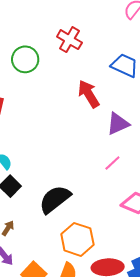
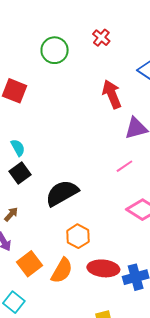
red cross: (69, 40) -> (101, 38), size x0.7
orange hexagon: (77, 239) -> (78, 236), size x0.7

